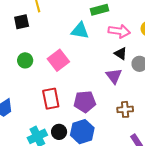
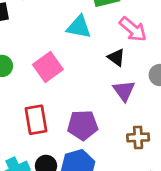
pink arrow: (119, 31) -> (133, 29), turned 30
black triangle: (121, 54) -> (116, 57), moved

